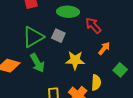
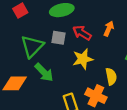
red arrow: (93, 26) -> (82, 33), moved
orange arrow: (104, 48) -> (109, 29), moved

